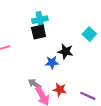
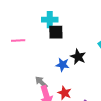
cyan cross: (40, 20) -> (50, 20), moved

